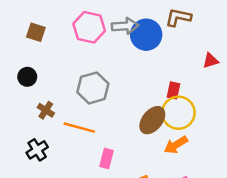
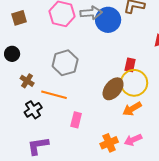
brown square: (36, 32) -> (19, 18), turned -35
black cross: (37, 150) -> (33, 110), moved

